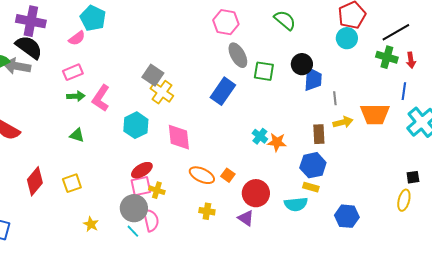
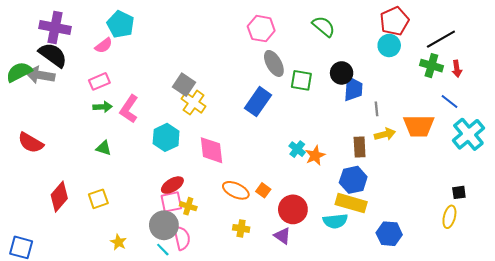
blue line: (404, 91) -> (449, 102), turned -60
orange star: (277, 142) -> (315, 155), turned -30
yellow rectangle: (311, 187) -> (351, 203), size x1.8

